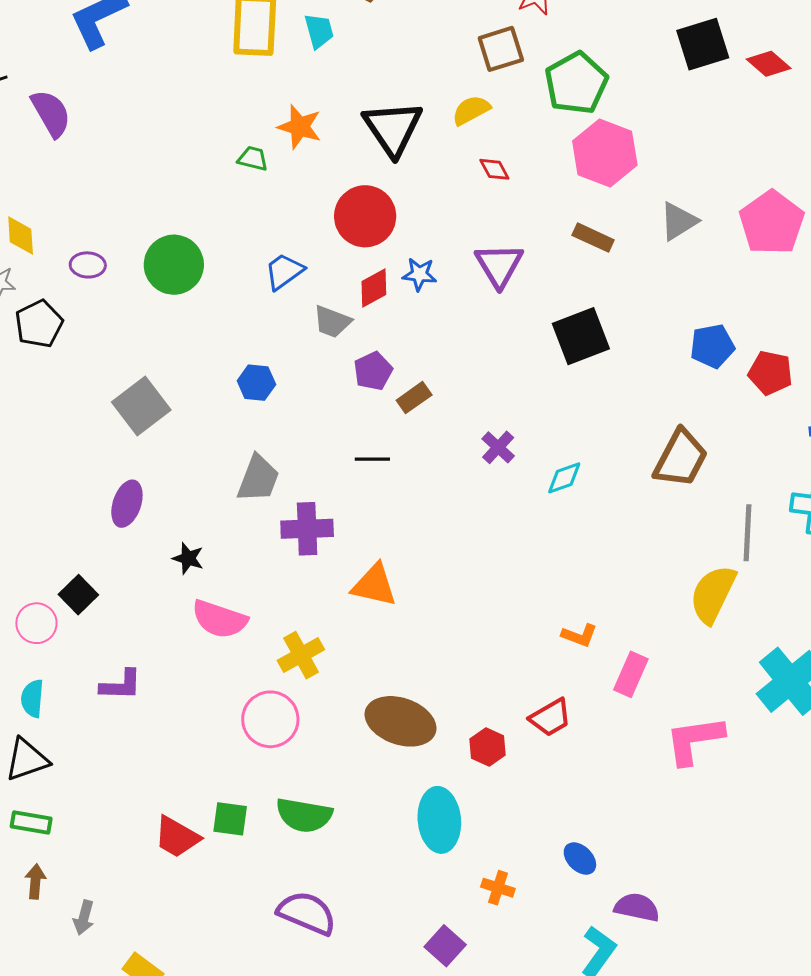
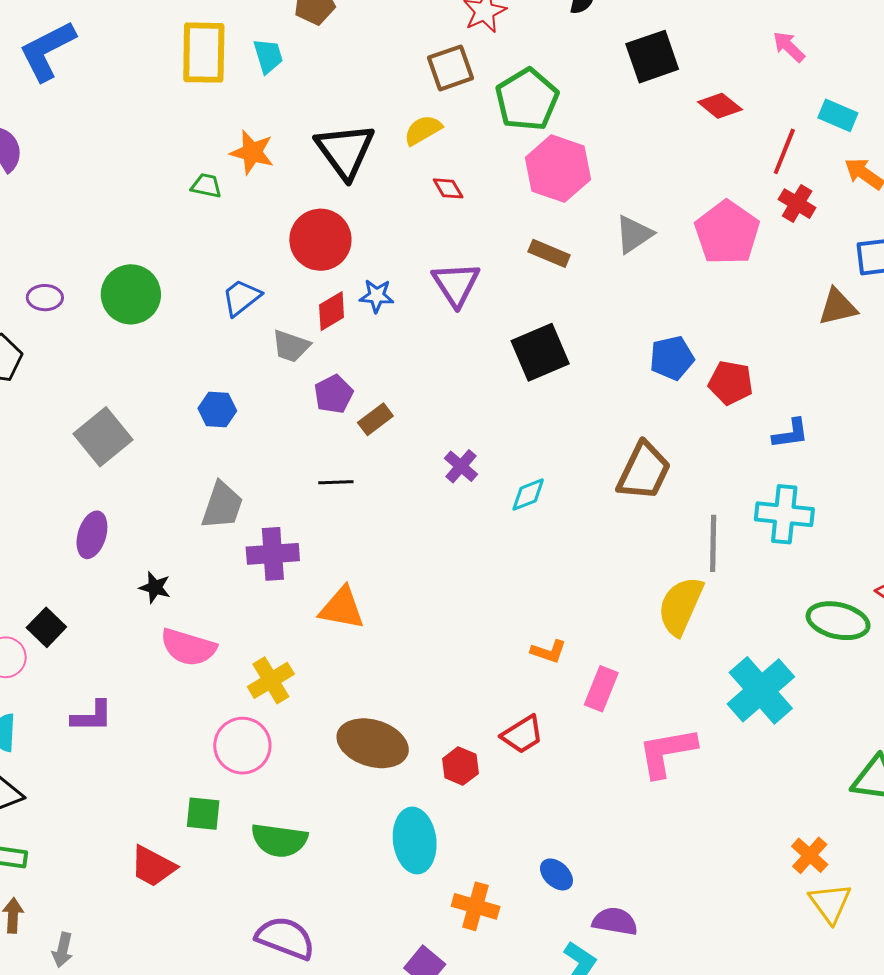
red diamond: (769, 64) -> (720, 106), moved
green square: (230, 819) -> (203, 814), moved
orange cross: (498, 888) -> (476, 906), size x1.4

